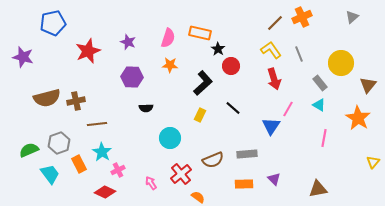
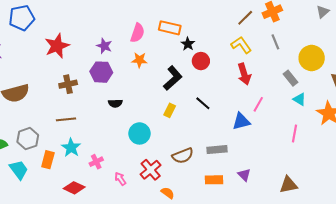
purple star: (128, 42) -> (104, 46), moved
gray line: (299, 54) -> (275, 42), moved
brown cross: (76, 101) -> (68, 84), moved
cyan triangle: (319, 105) -> (300, 99), moved
blue triangle: (271, 126) -> (241, 121), turned 42
orange rectangle: (79, 164) -> (48, 160), turned 42
pink cross: (118, 170) -> (96, 162), moved

